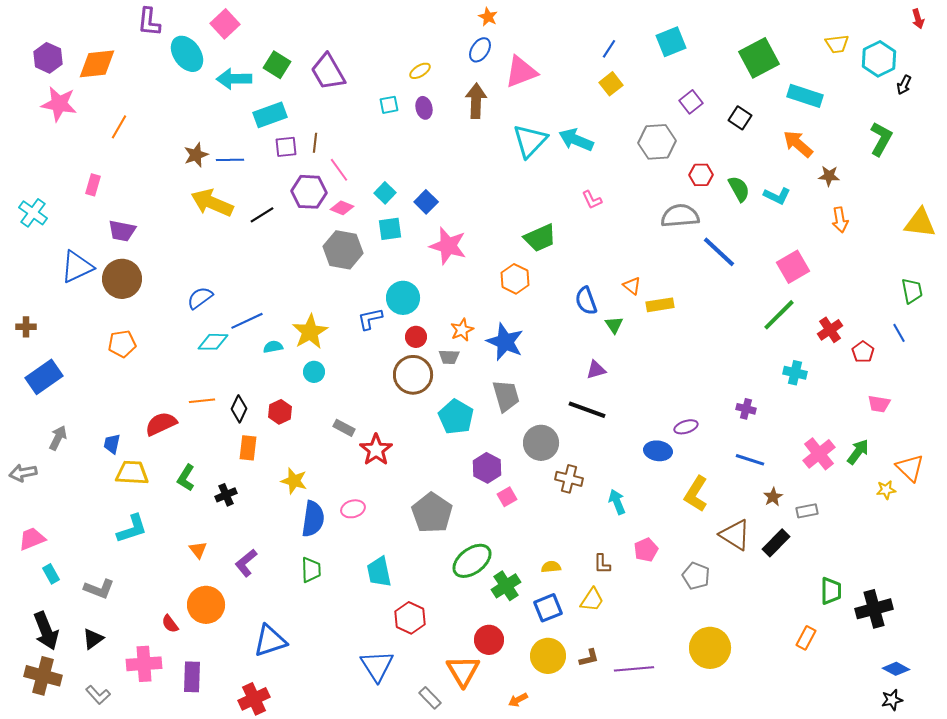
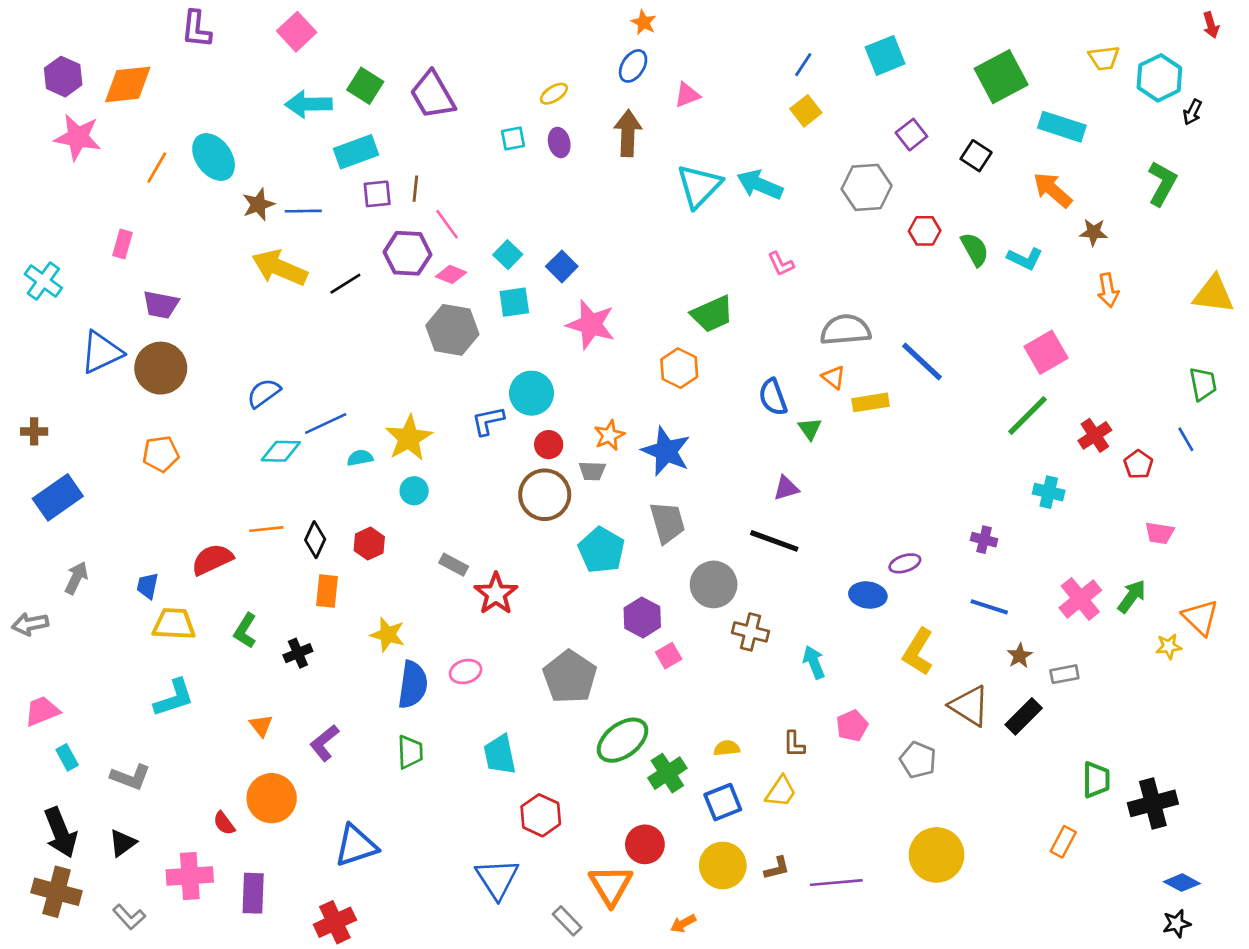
cyan ellipse: (187, 54) -> (214, 157), moved
pink triangle: (521, 72) -> (687, 95), size x0.6
gray semicircle: (680, 216) -> (845, 330), moved
blue line: (719, 252) -> (922, 361), moved

